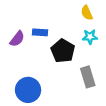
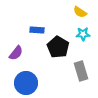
yellow semicircle: (87, 13) -> (80, 12), turned -32
purple semicircle: (17, 39) -> (16, 53), moved

